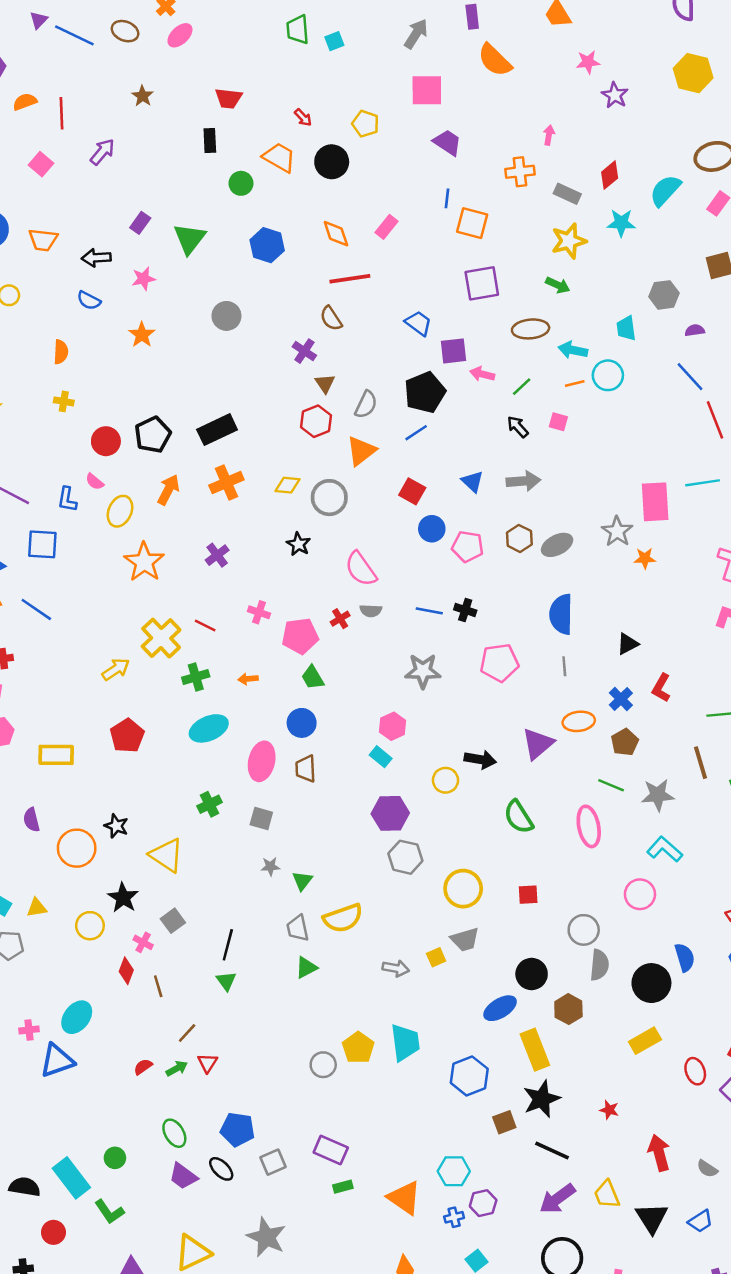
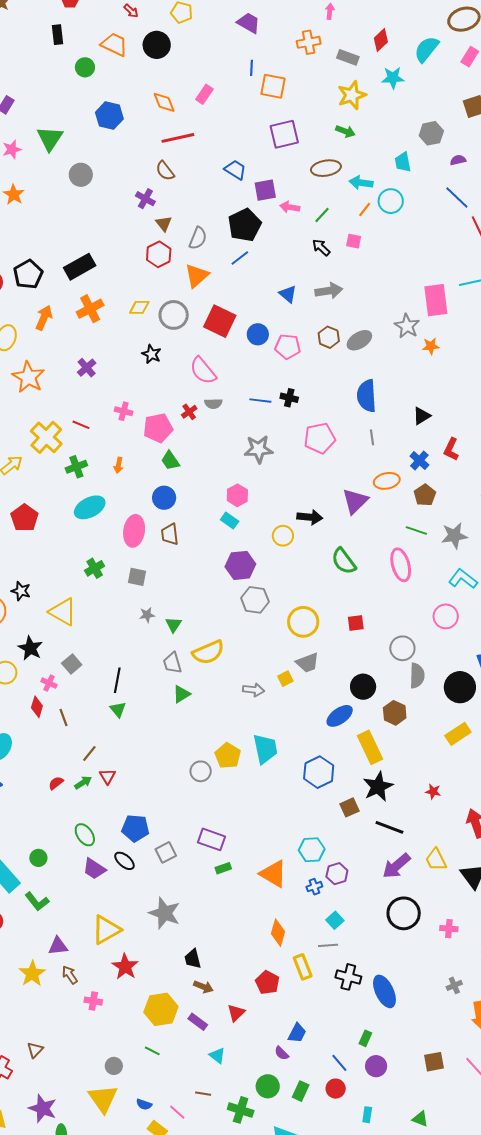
green triangle: (190, 239) -> (50, 138), moved
orange line: (575, 384) -> (365, 209), turned -35
red square: (412, 491) -> (220, 321), moved, size x1.5
orange arrow: (248, 679) -> (119, 465), turned -70

